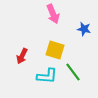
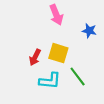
red arrow: (22, 56) -> (35, 57), moved

